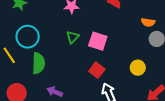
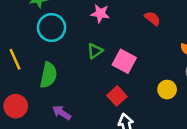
cyan circle: (28, 37) -> (51, 28), moved
yellow circle: (138, 68) -> (167, 90), moved

